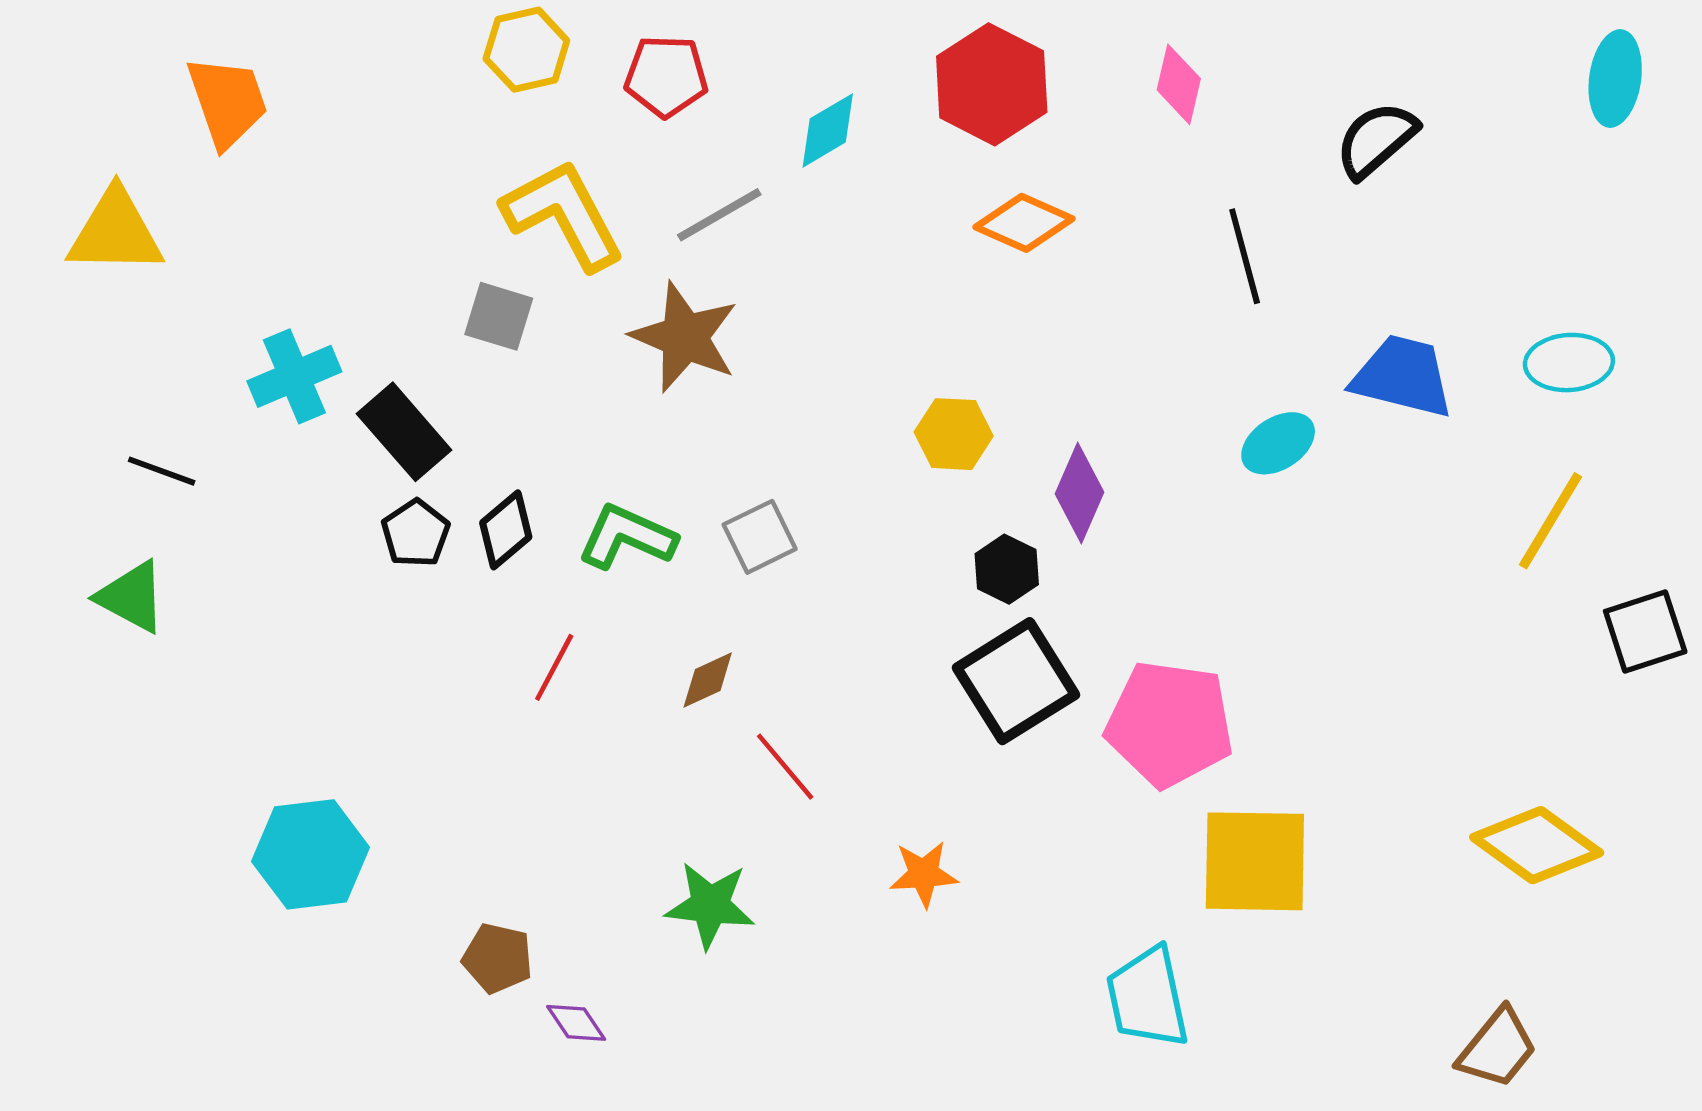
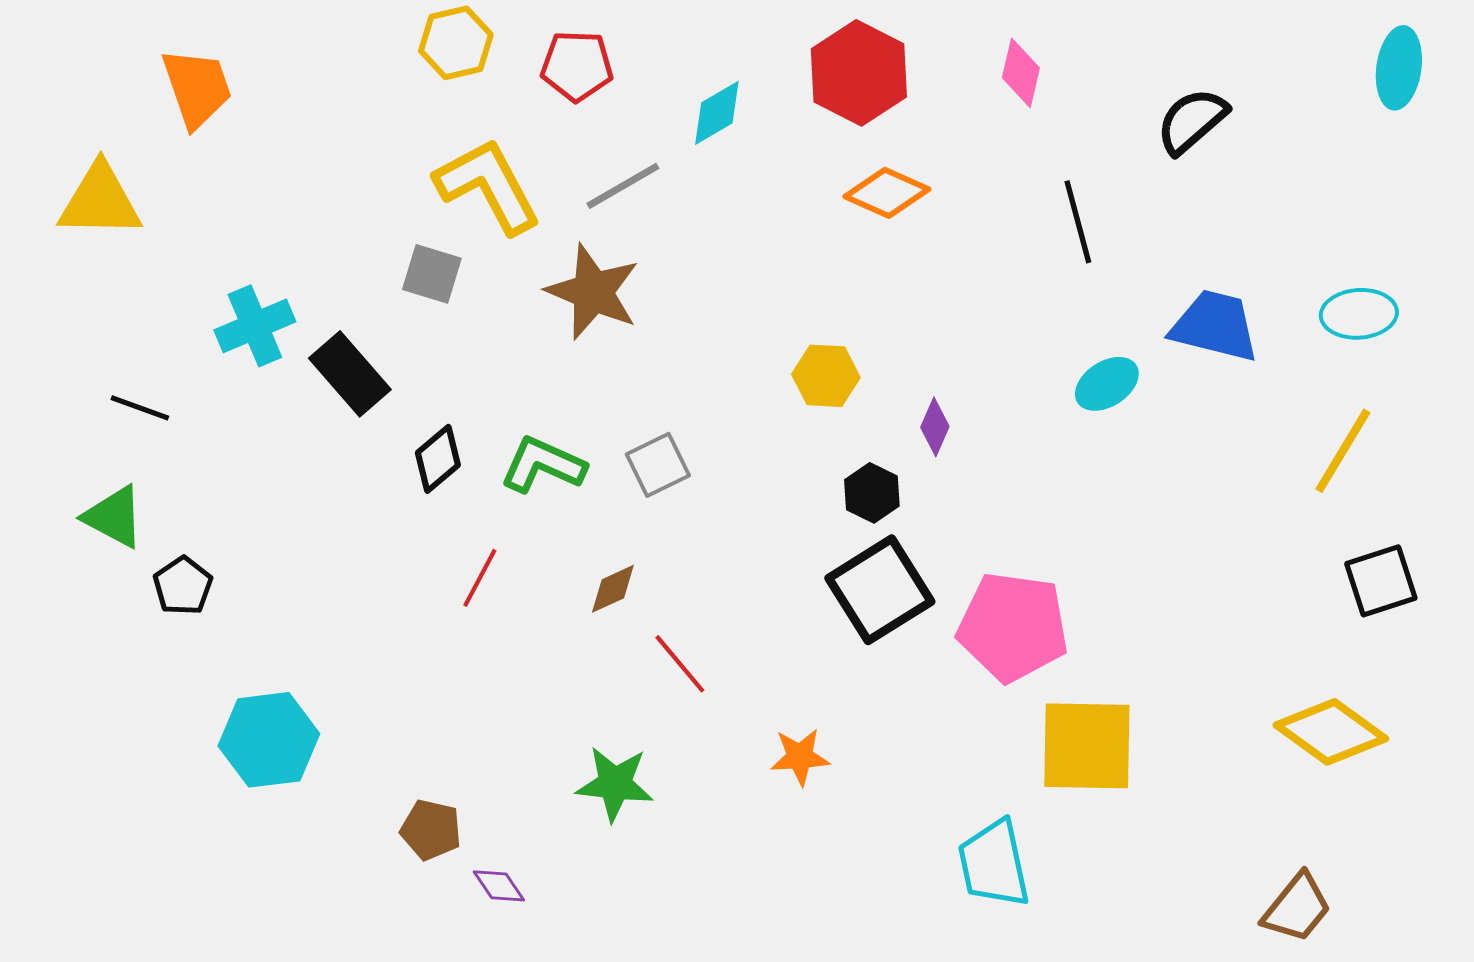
purple diamond: (1079, 493) -> (935, 427), size x0.7
black pentagon: (416, 533) -> (183, 586), moved
black square: (1645, 632) -> (1381, 581), moved

